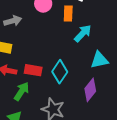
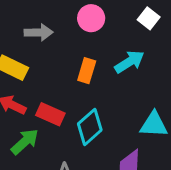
orange rectangle: (68, 14) -> (87, 71), moved
cyan arrow: (83, 33) -> (129, 62), moved

